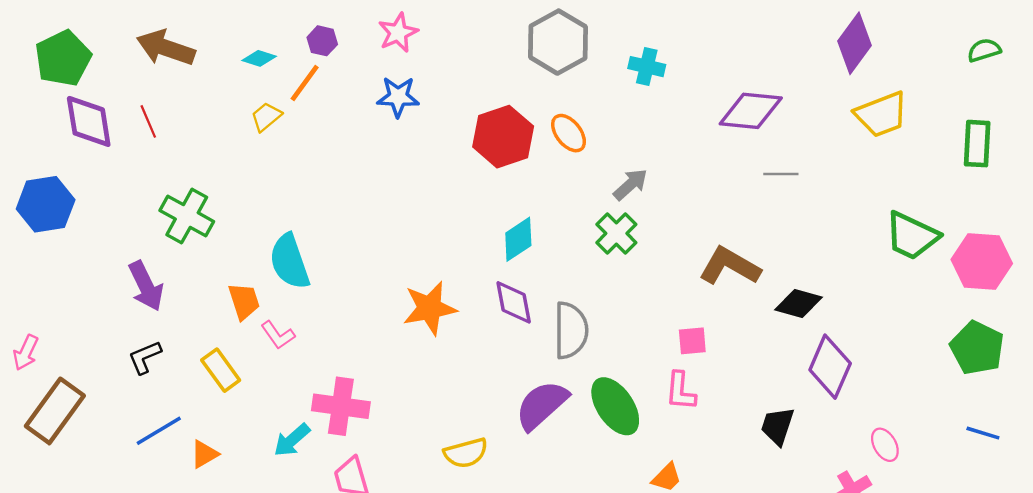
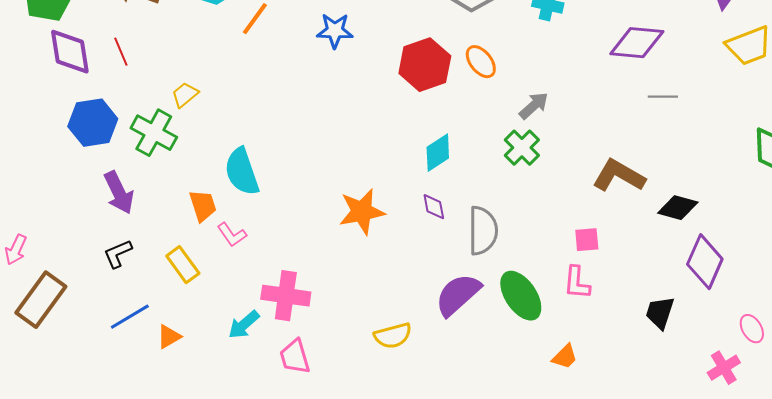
yellow trapezoid: (266, 117) -> (185, 95), moved
blue hexagon: (46, 204) -> (93, 123), moved
purple diamond: (514, 302) -> (434, 207), size x0.7

